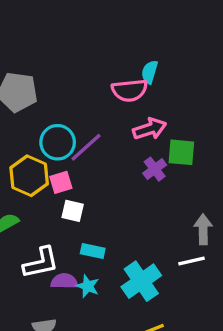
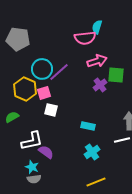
cyan rectangle: (93, 251) -> (88, 126), moved
purple semicircle: (64, 281) -> (46, 152), turned 35
cyan cross: (141, 281) -> (92, 152), size x0.7
cyan star: (88, 286) -> (32, 167), moved

